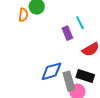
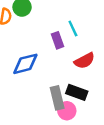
blue diamond: (51, 71) -> (25, 64), moved

